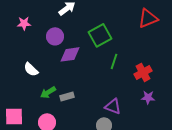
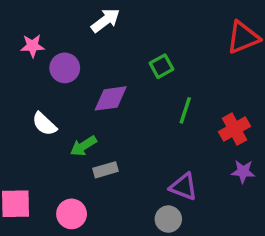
green square: (100, 35) -> (162, 66), size x0.6
purple circle: (55, 36) -> (65, 68), moved
green arrow: (48, 92) -> (83, 146), moved

